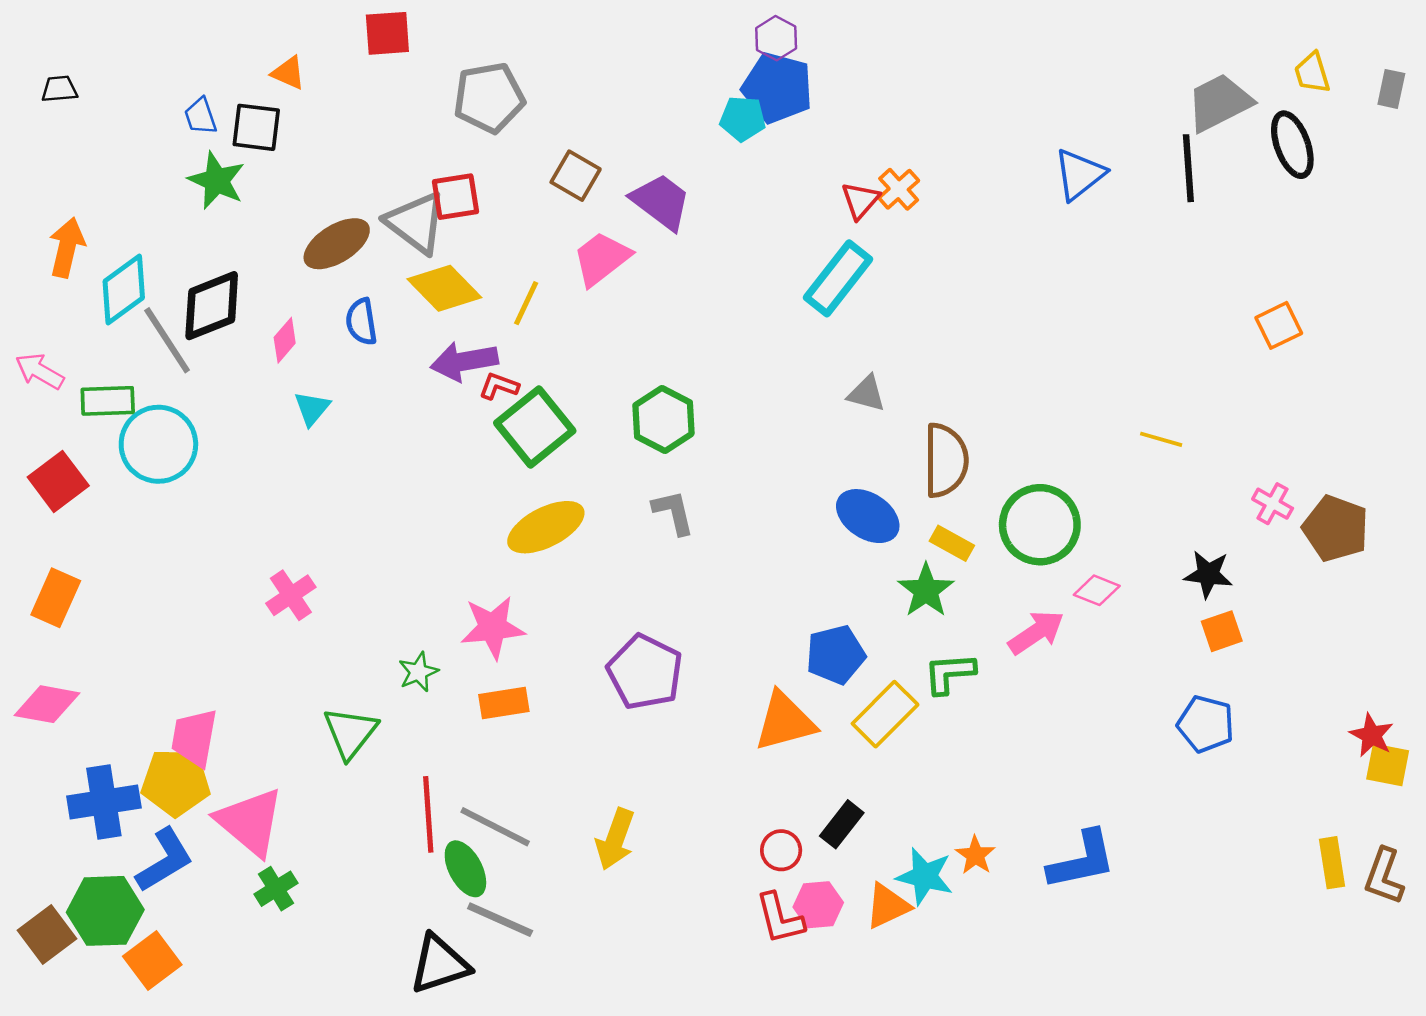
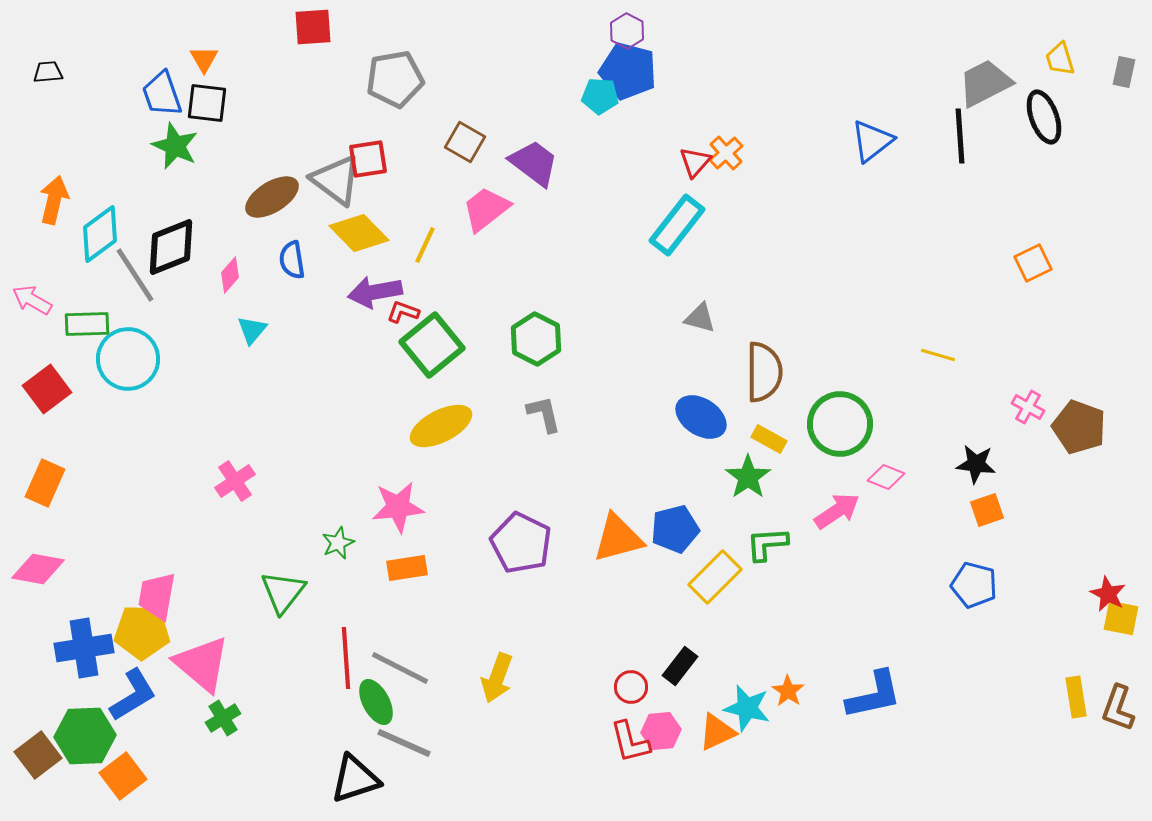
orange triangle: (288, 73) -> (204, 59), moved, turned 36
blue trapezoid: (201, 116) -> (162, 94), size x1.5
orange triangle: (785, 722) -> (618, 538), moved

